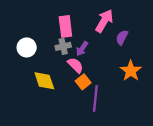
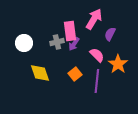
pink rectangle: (65, 26) -> (70, 31), moved
pink semicircle: (75, 65) -> (97, 55), moved
purple line: (95, 98) -> (97, 81), moved

